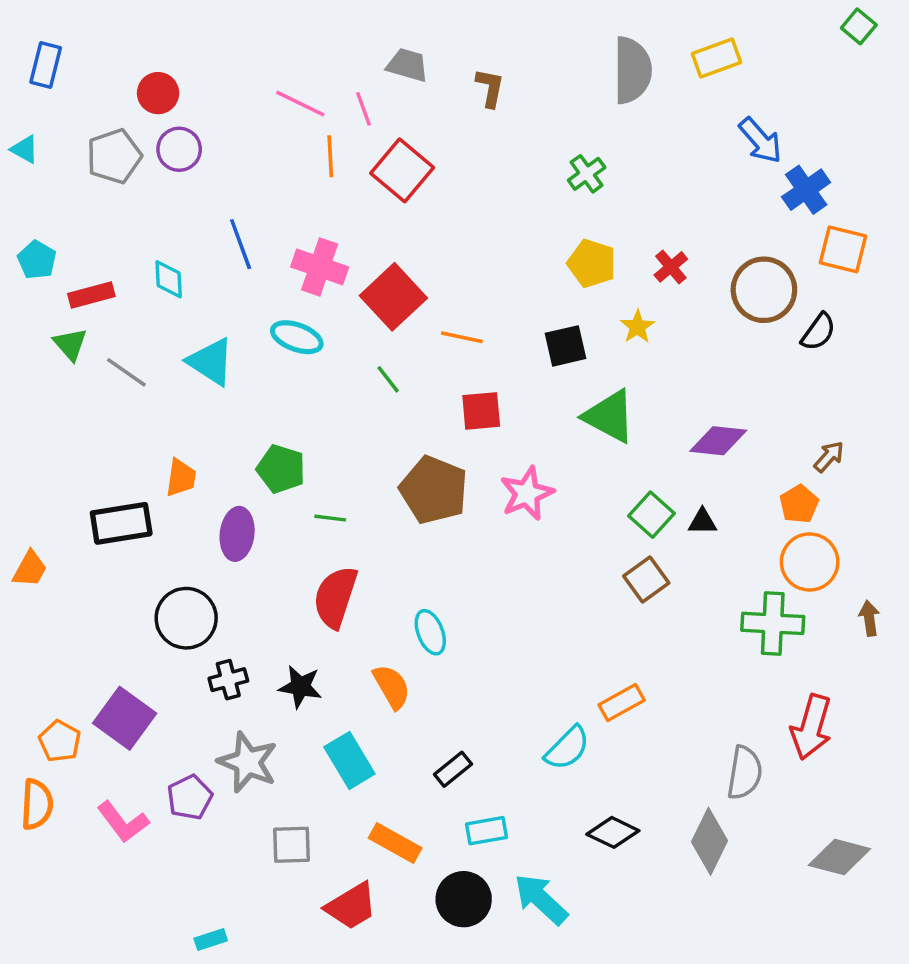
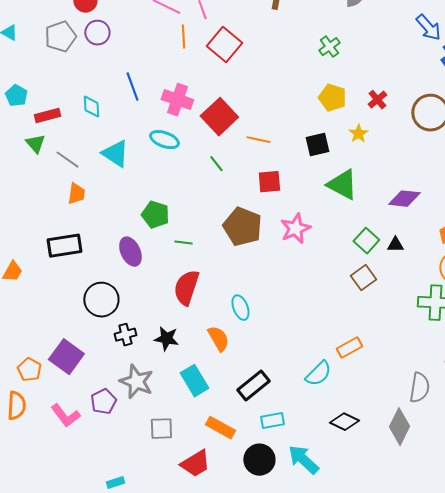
orange trapezoid: (181, 478) -> (76, 194), moved
purple ellipse: (237, 534) -> (130, 252), turned -32
black rectangle: (453, 769) -> (253, 386), size x1.5

